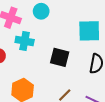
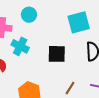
cyan cross: (25, 41) -> (20, 46), turned 30

